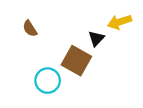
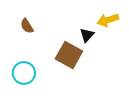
cyan circle: (48, 81) -> (24, 73), moved

